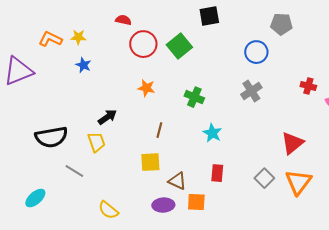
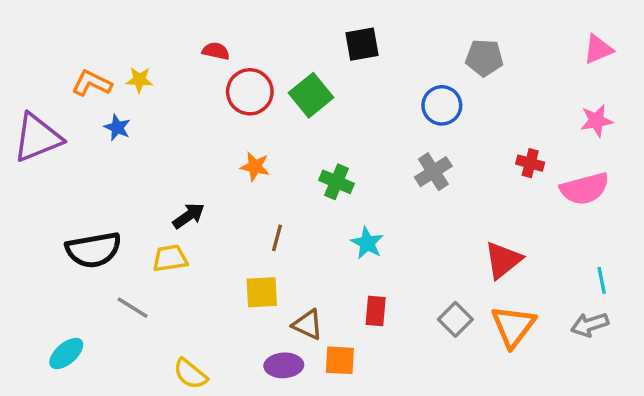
blue star: (83, 65) -> (117, 127), moved
yellow trapezoid: (96, 142) -> (170, 258), turned -80

